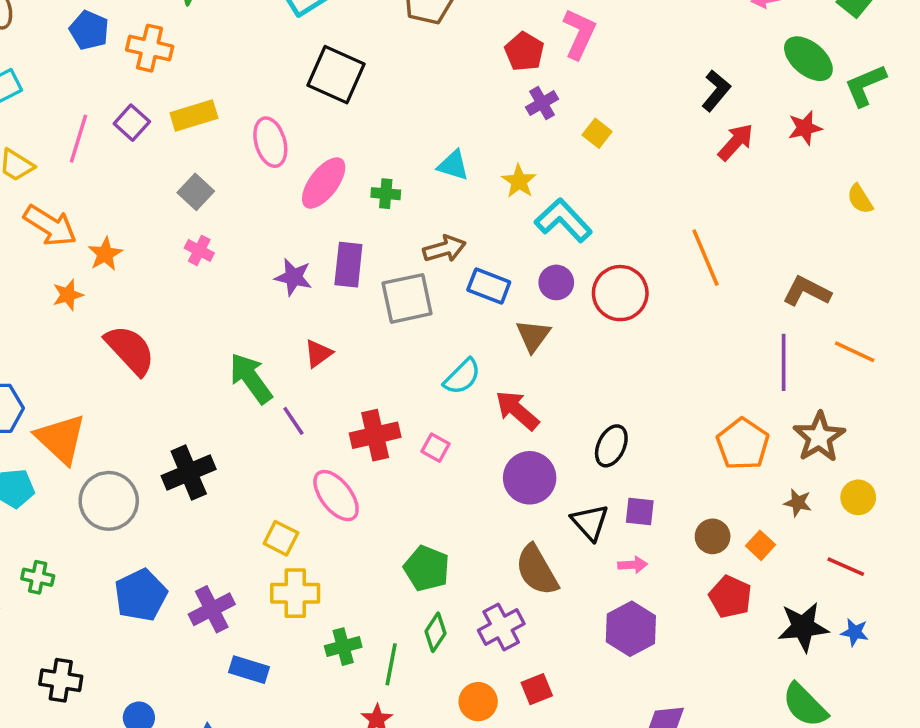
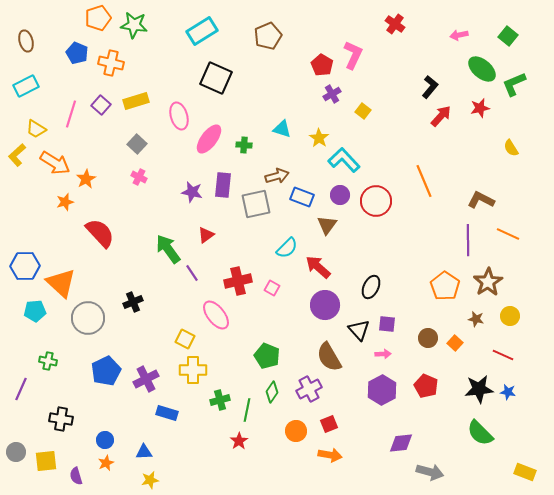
black cross: (189, 472) -> (133, 302), size x0.7
red pentagon: (730, 597) -> (426, 386), moved

